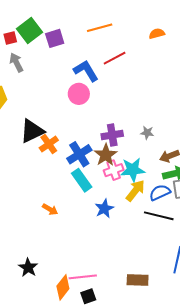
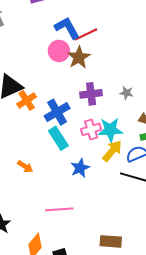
red line: (115, 58) -> (86, 34), moved
brown star: (106, 155) -> (79, 57), moved
pink line: (83, 277) -> (59, 209), moved

